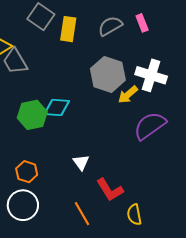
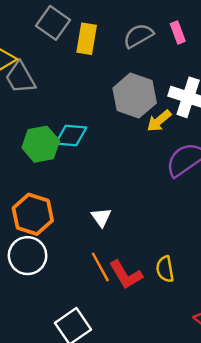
white triangle: (81, 162) -> (101, 217), moved
orange hexagon: (27, 172) -> (33, 214), size x1.5
red L-shape: (110, 190) -> (126, 275), moved

